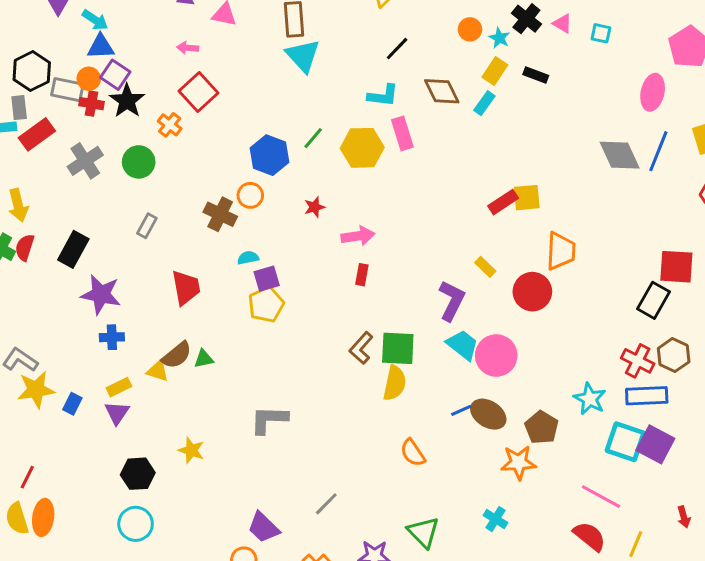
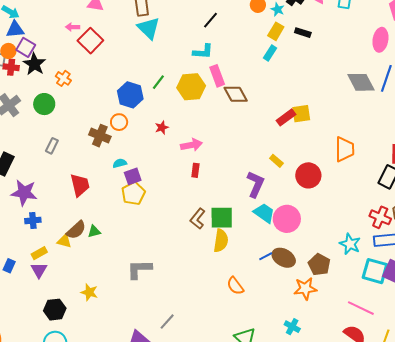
brown diamond: (442, 91) -> (236, 94), moved
red square: (199, 92) -> (90, 41), moved
orange trapezoid: (561, 251) -> (345, 149), moved
gray line: (326, 504) -> (167, 322), moved

